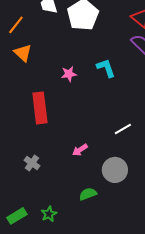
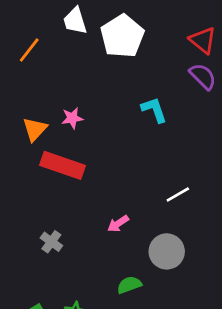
orange triangle: (23, 53) -> (35, 129), moved, turned 30
pink star: (69, 74) -> (72, 118), moved
red rectangle: (40, 108) -> (63, 165), turned -64

